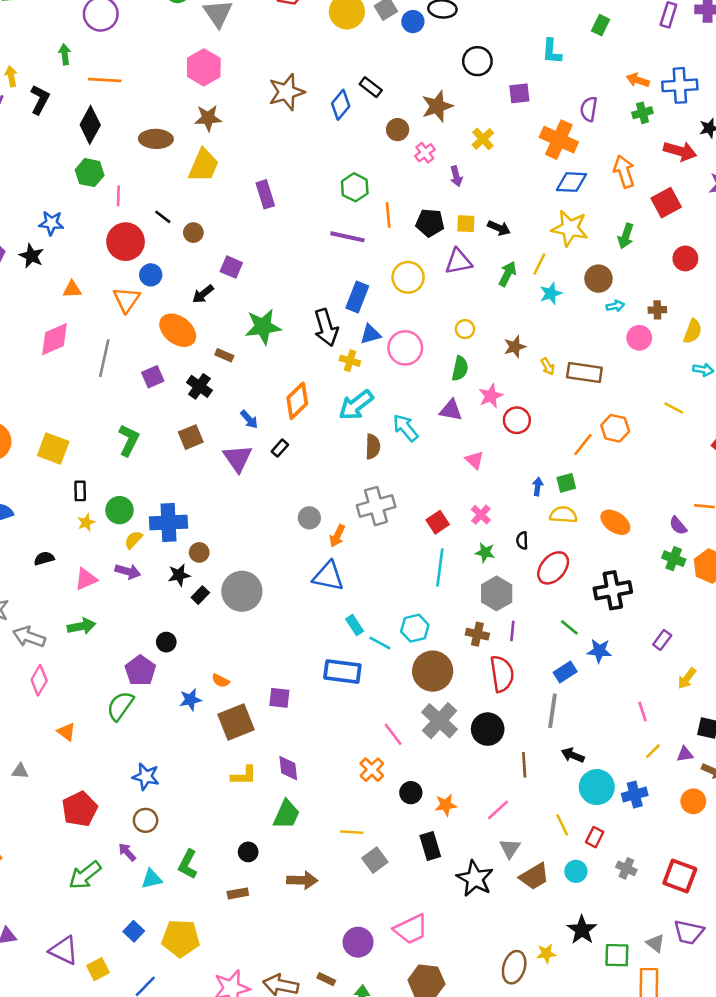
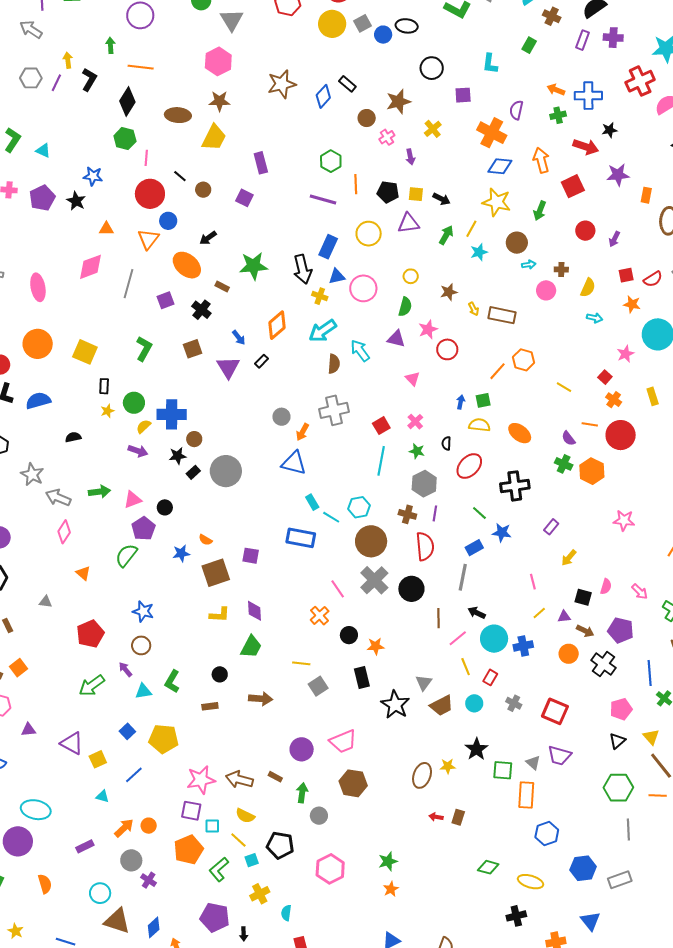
purple square: (231, 267) -> (244, 198), moved
yellow line: (674, 408) -> (564, 387), moved
pink triangle: (86, 579) -> (133, 500), moved
pink line: (498, 810) -> (458, 638), moved

